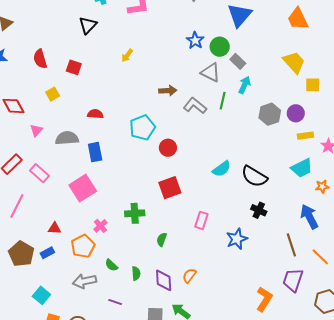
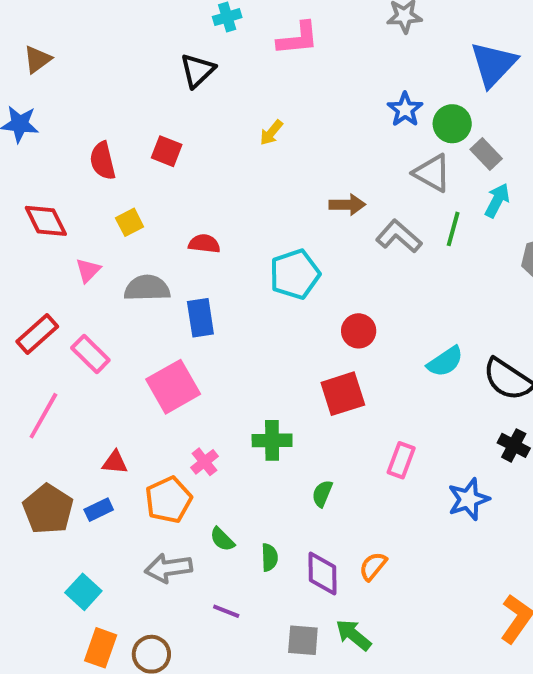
red semicircle: (40, 59) -> (103, 161), moved
yellow square: (53, 94) -> (130, 222), moved
red circle: (168, 148) -> (359, 331), moved

